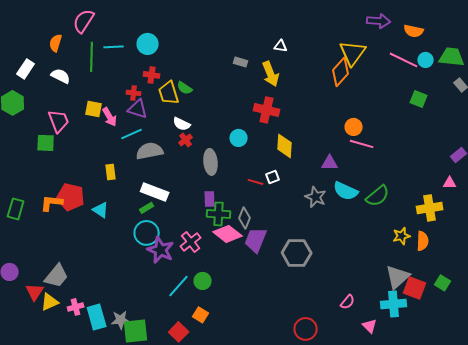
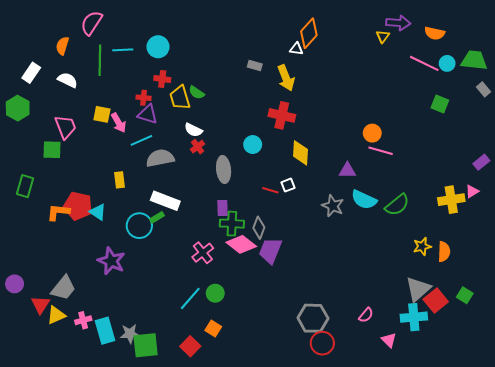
yellow triangle: (353, 53) -> (383, 36), moved, size x0.5
orange diamond: (341, 72) -> (309, 33), moved
pink triangle: (450, 183) -> (472, 191), turned -32
yellow cross: (430, 208) -> (451, 200), moved
green rectangle: (16, 209) -> (25, 186), moved
cyan triangle: (101, 210) -> (98, 212), moved
cyan circle: (147, 233) -> (139, 226), moved
purple star: (161, 250) -> (111, 261), moved
gray hexagon: (297, 253) -> (313, 318), moved
red square: (415, 288) -> (436, 300), turned 30

